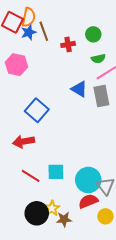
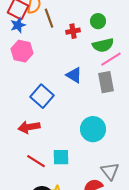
blue star: (29, 32) -> (18, 25), moved
green semicircle: (98, 59) -> (103, 45), size x1.5
blue triangle: (79, 89) -> (74, 75), moved
cyan circle: (88, 180) -> (93, 129), moved

